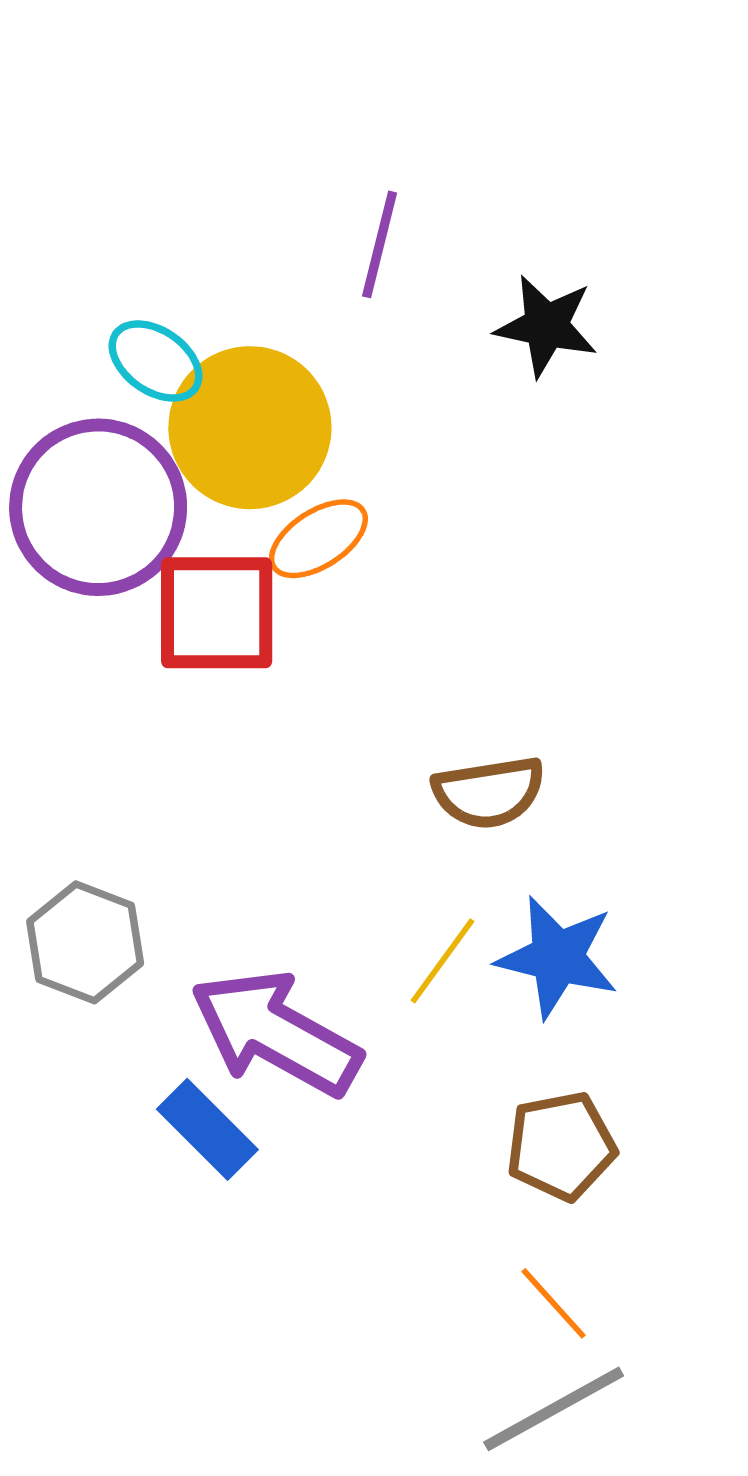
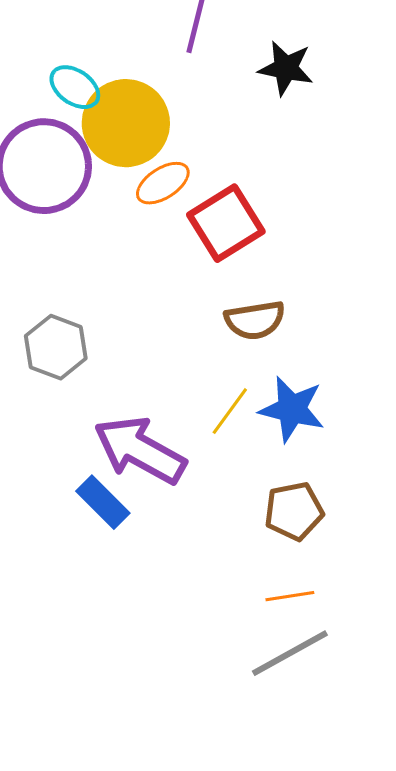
red square: (217, 613) -> (226, 223), moved, turned -32
gray hexagon: (85, 942) -> (56, 347), moved
orange line: (554, 1303) -> (290, 596), turned -57

